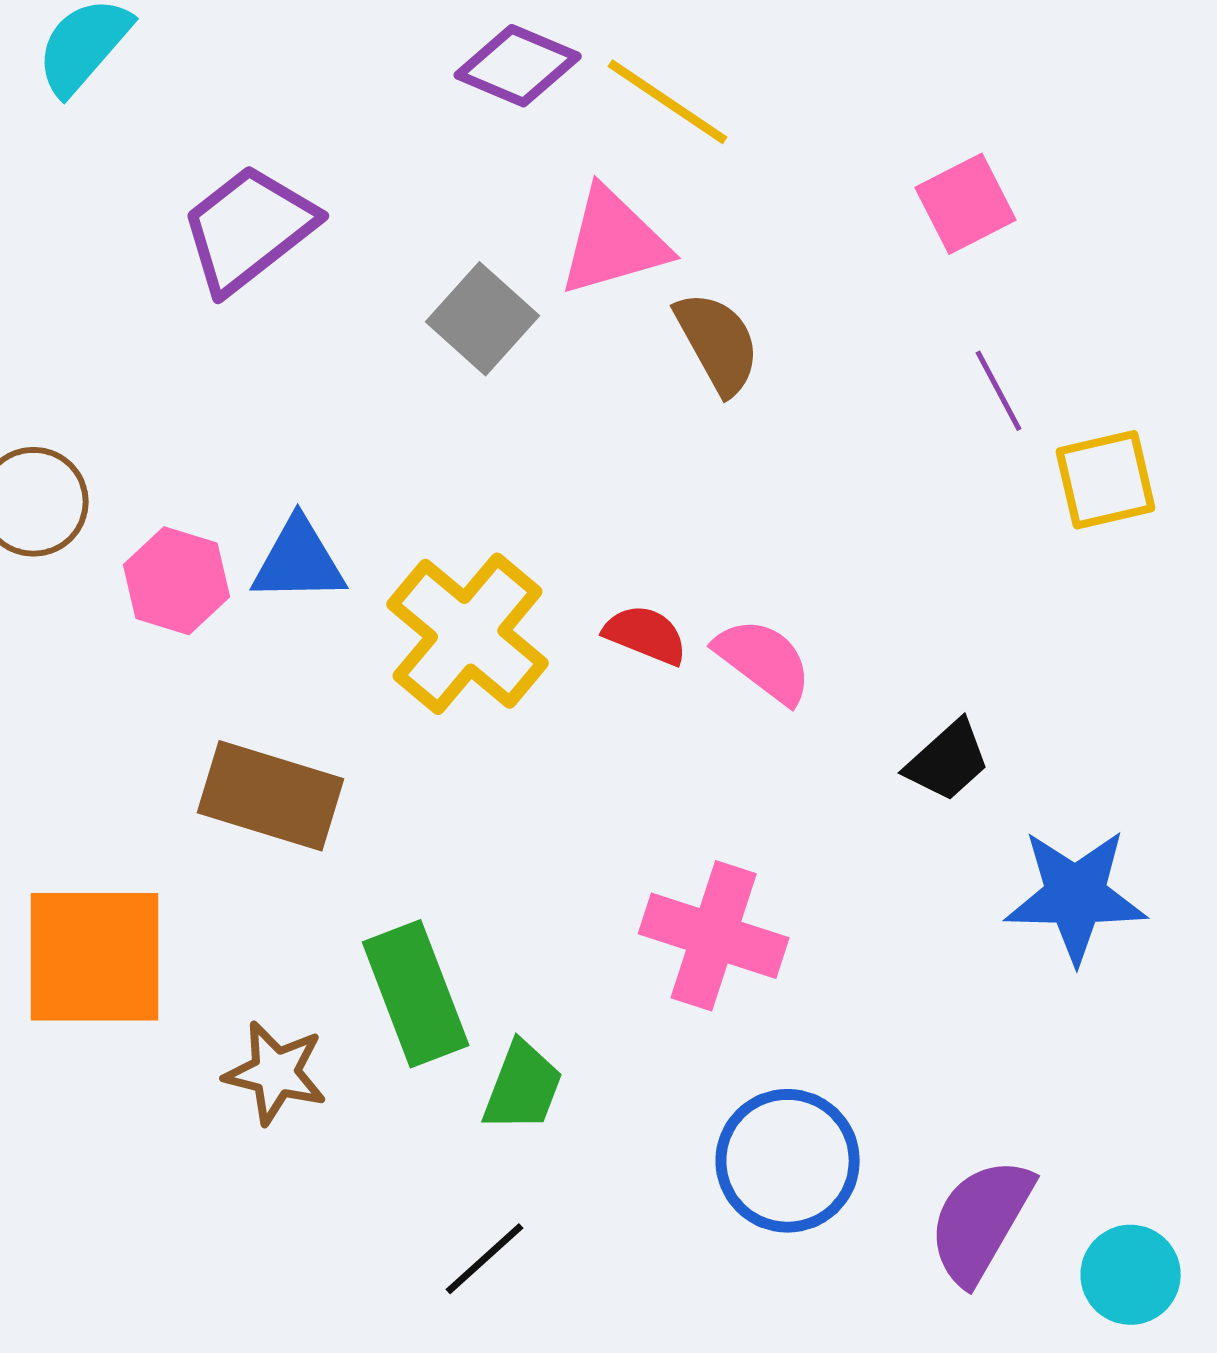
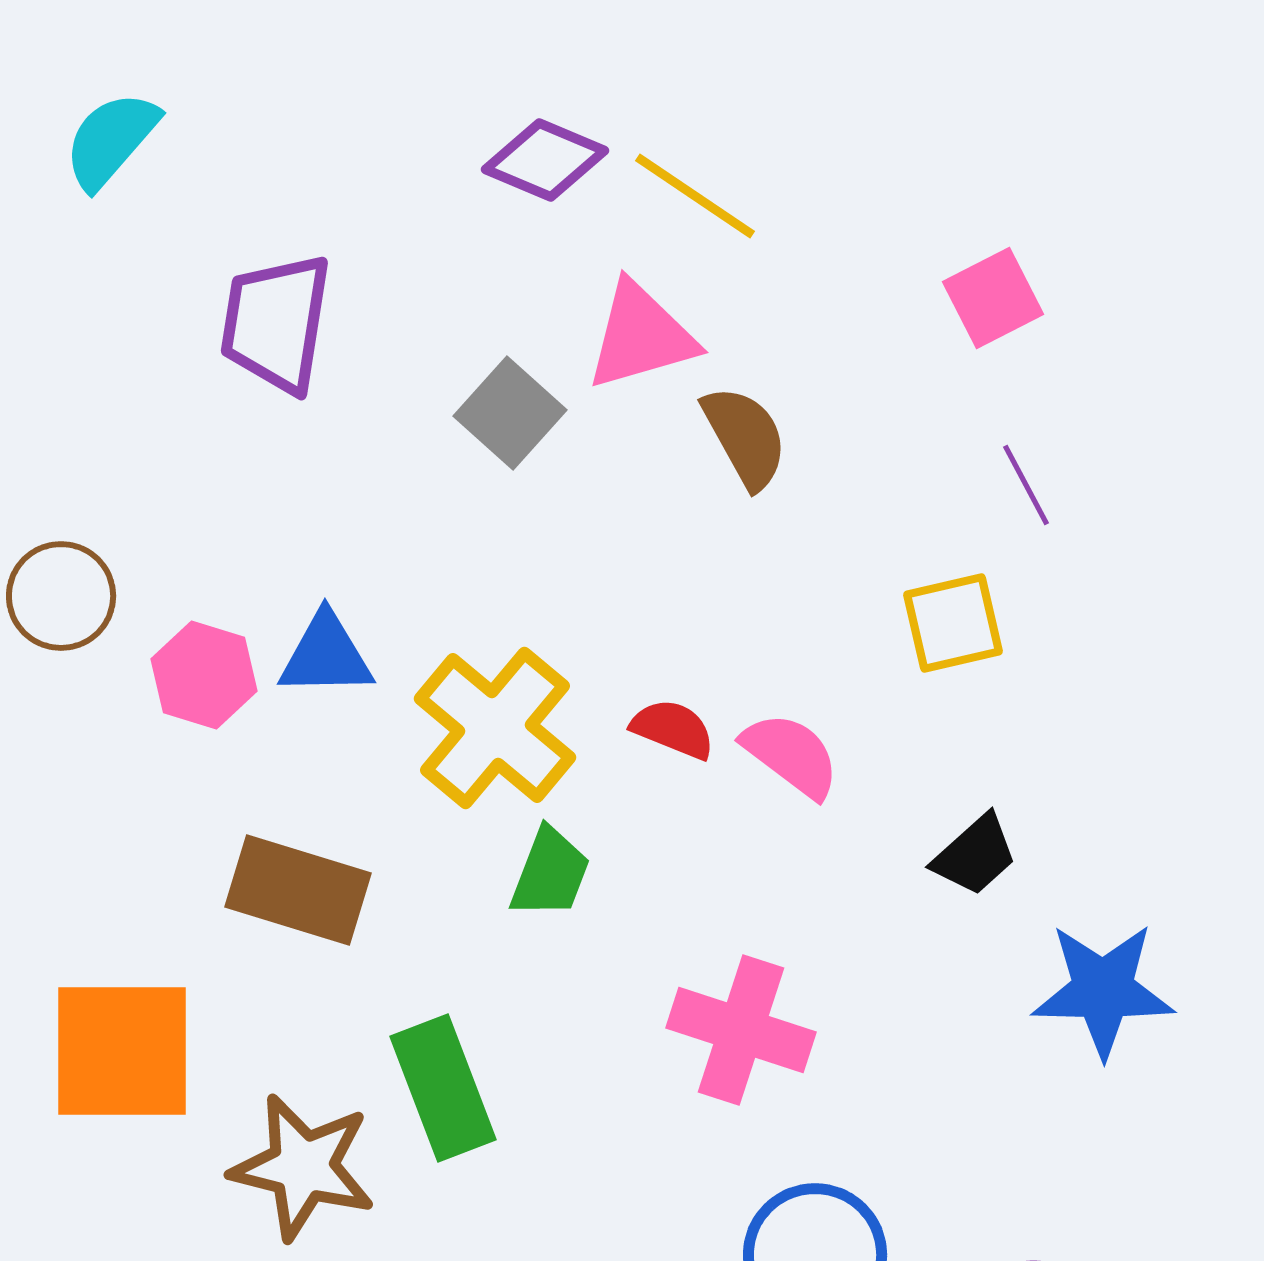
purple trapezoid: (249, 229) -> (276, 323), turned -43
yellow square: (1106, 480) -> (953, 623), moved
brown star: (276, 1073) -> (303, 1167), size x1.4
green trapezoid: (523, 1087) -> (550, 873), moved

